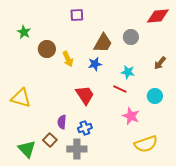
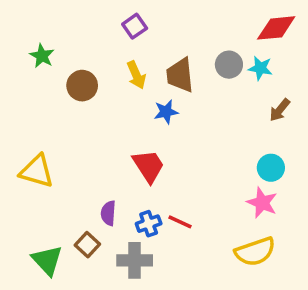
purple square: (77, 15) -> (135, 26), turned -32
brown trapezoid: (103, 43) -> (180, 75), turned 145
yellow arrow: (68, 59) -> (136, 75), moved
cyan star: (128, 72) -> (260, 68), moved
red line: (120, 89) -> (180, 222), moved
pink star: (131, 116) -> (262, 203), moved

